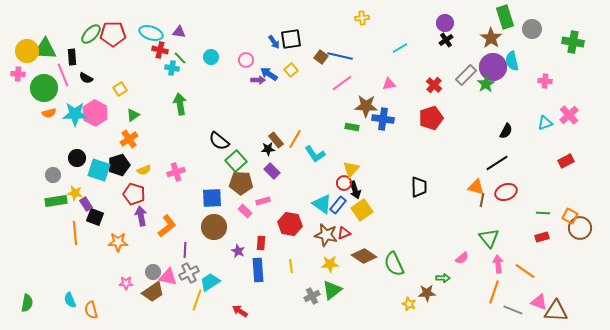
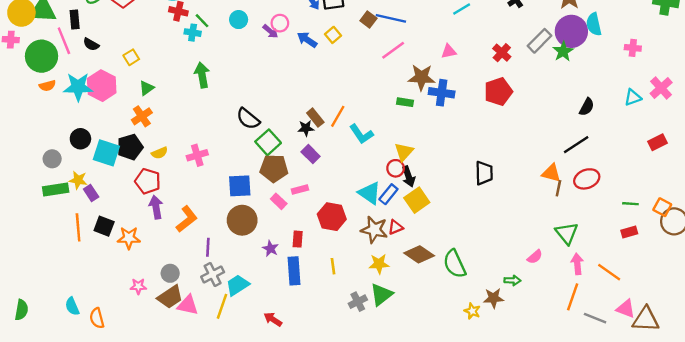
purple arrow: (258, 80) -> (270, 31), moved, turned 40
black square: (95, 217) -> (104, 226), moved
pink triangle: (168, 277) -> (188, 305), moved

